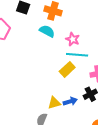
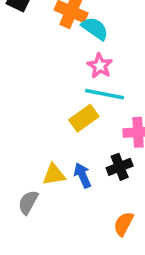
cyan semicircle: (47, 31) -> (95, 28), moved
blue arrow: (70, 101) -> (82, 175), turned -104

